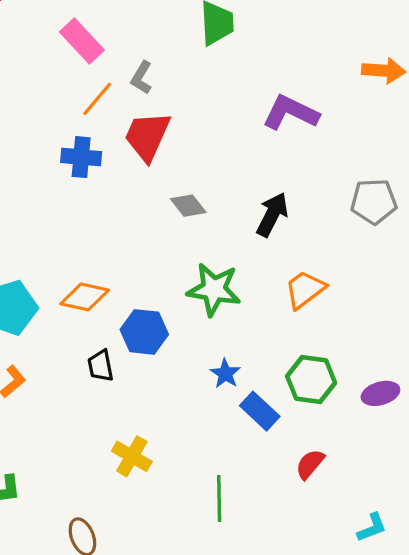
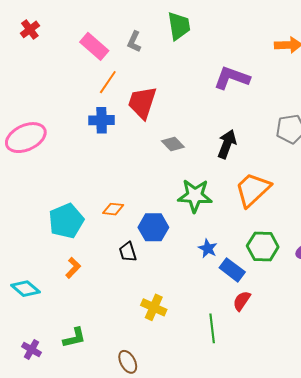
gray L-shape: (141, 78) -> (134, 42), moved
orange trapezoid: (305, 290) -> (253, 190), size x1.4
orange diamond: (85, 297) -> (113, 209), size x0.7
red semicircle: (310, 464) -> (242, 301), moved

